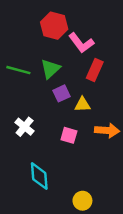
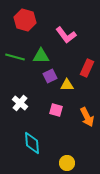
red hexagon: (54, 26) -> (25, 20), moved
green triangle: (50, 69) -> (41, 56), turned 42
red rectangle: (95, 70) -> (87, 68), moved
orange arrow: (107, 130) -> (87, 117), moved, turned 60

